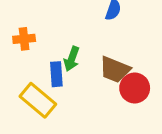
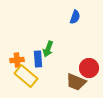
orange cross: (24, 39) -> (17, 60), moved
brown trapezoid: (115, 70) -> (76, 82), moved

